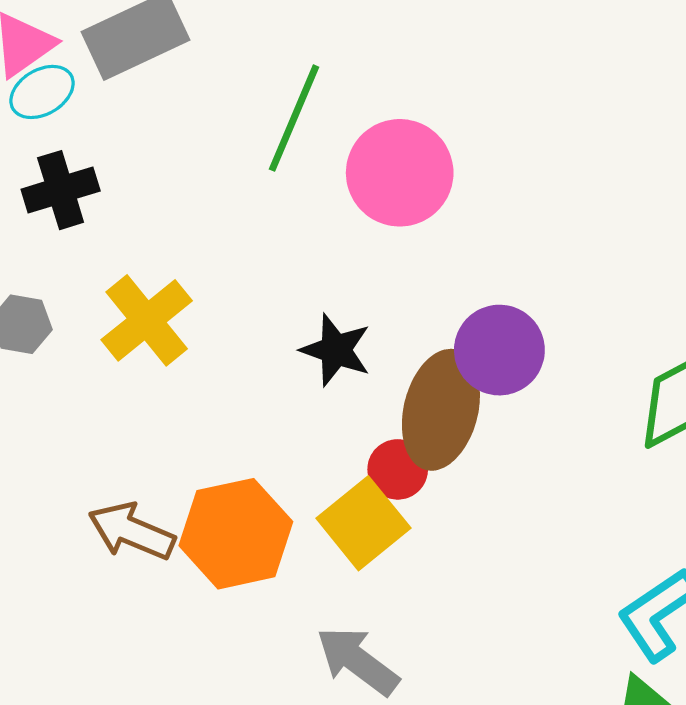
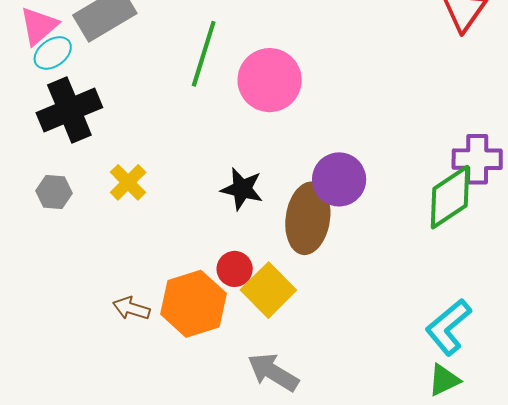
black cross: (61, 190) -> (69, 110), size x1.4
yellow cross: (147, 320) -> (128, 182), size x0.7
red circle: (398, 469) -> (235, 269), moved
brown arrow: (132, 531) -> (131, 308), size x0.7

